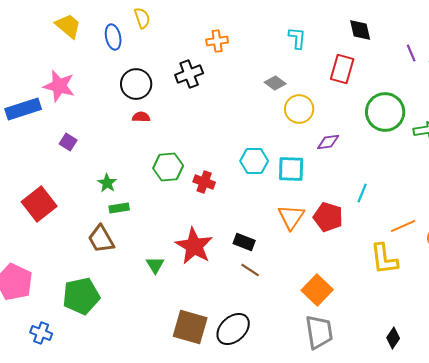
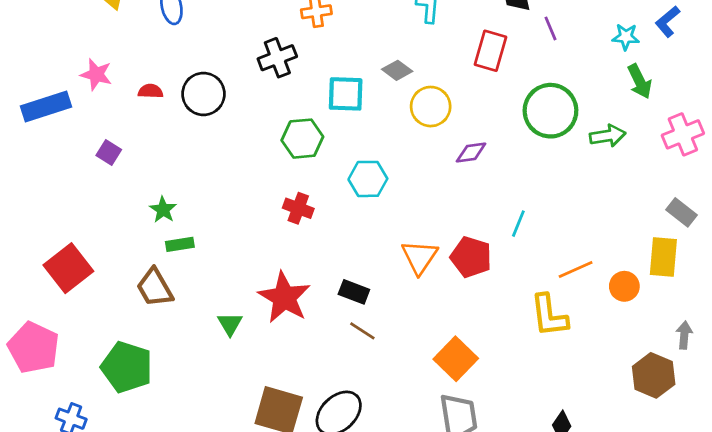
purple line: (411, 53) -> (550, 28), moved
black circle: (136, 84) -> (203, 94), moved
pink star: (59, 86) -> (96, 74), size x0.7
red semicircle: (141, 117) -> (151, 91), moved
green hexagon: (168, 167) -> (302, 139), moved
cyan square: (291, 169) -> (346, 94), moved
red square: (39, 204) -> (68, 268), moved
green pentagon: (81, 296) -> (127, 367), turned 30

